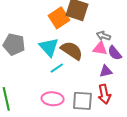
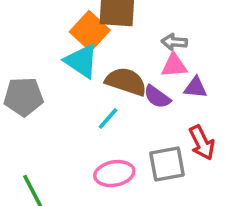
cyan triangle: (49, 47) -> (81, 61), moved
purple semicircle: (115, 53) -> (157, 97), moved
purple triangle: (106, 71) -> (195, 88), moved, turned 32

